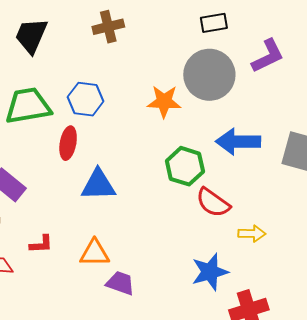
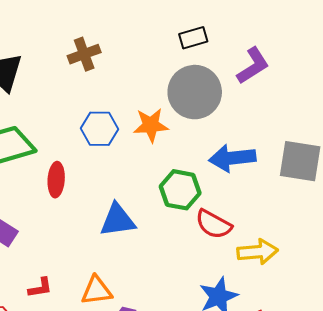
blue hexagon: (86, 99) -> (100, 129), moved
blue triangle: (98, 185) -> (118, 220), moved
yellow arrow: (252, 234) -> (258, 252), size x1.4

